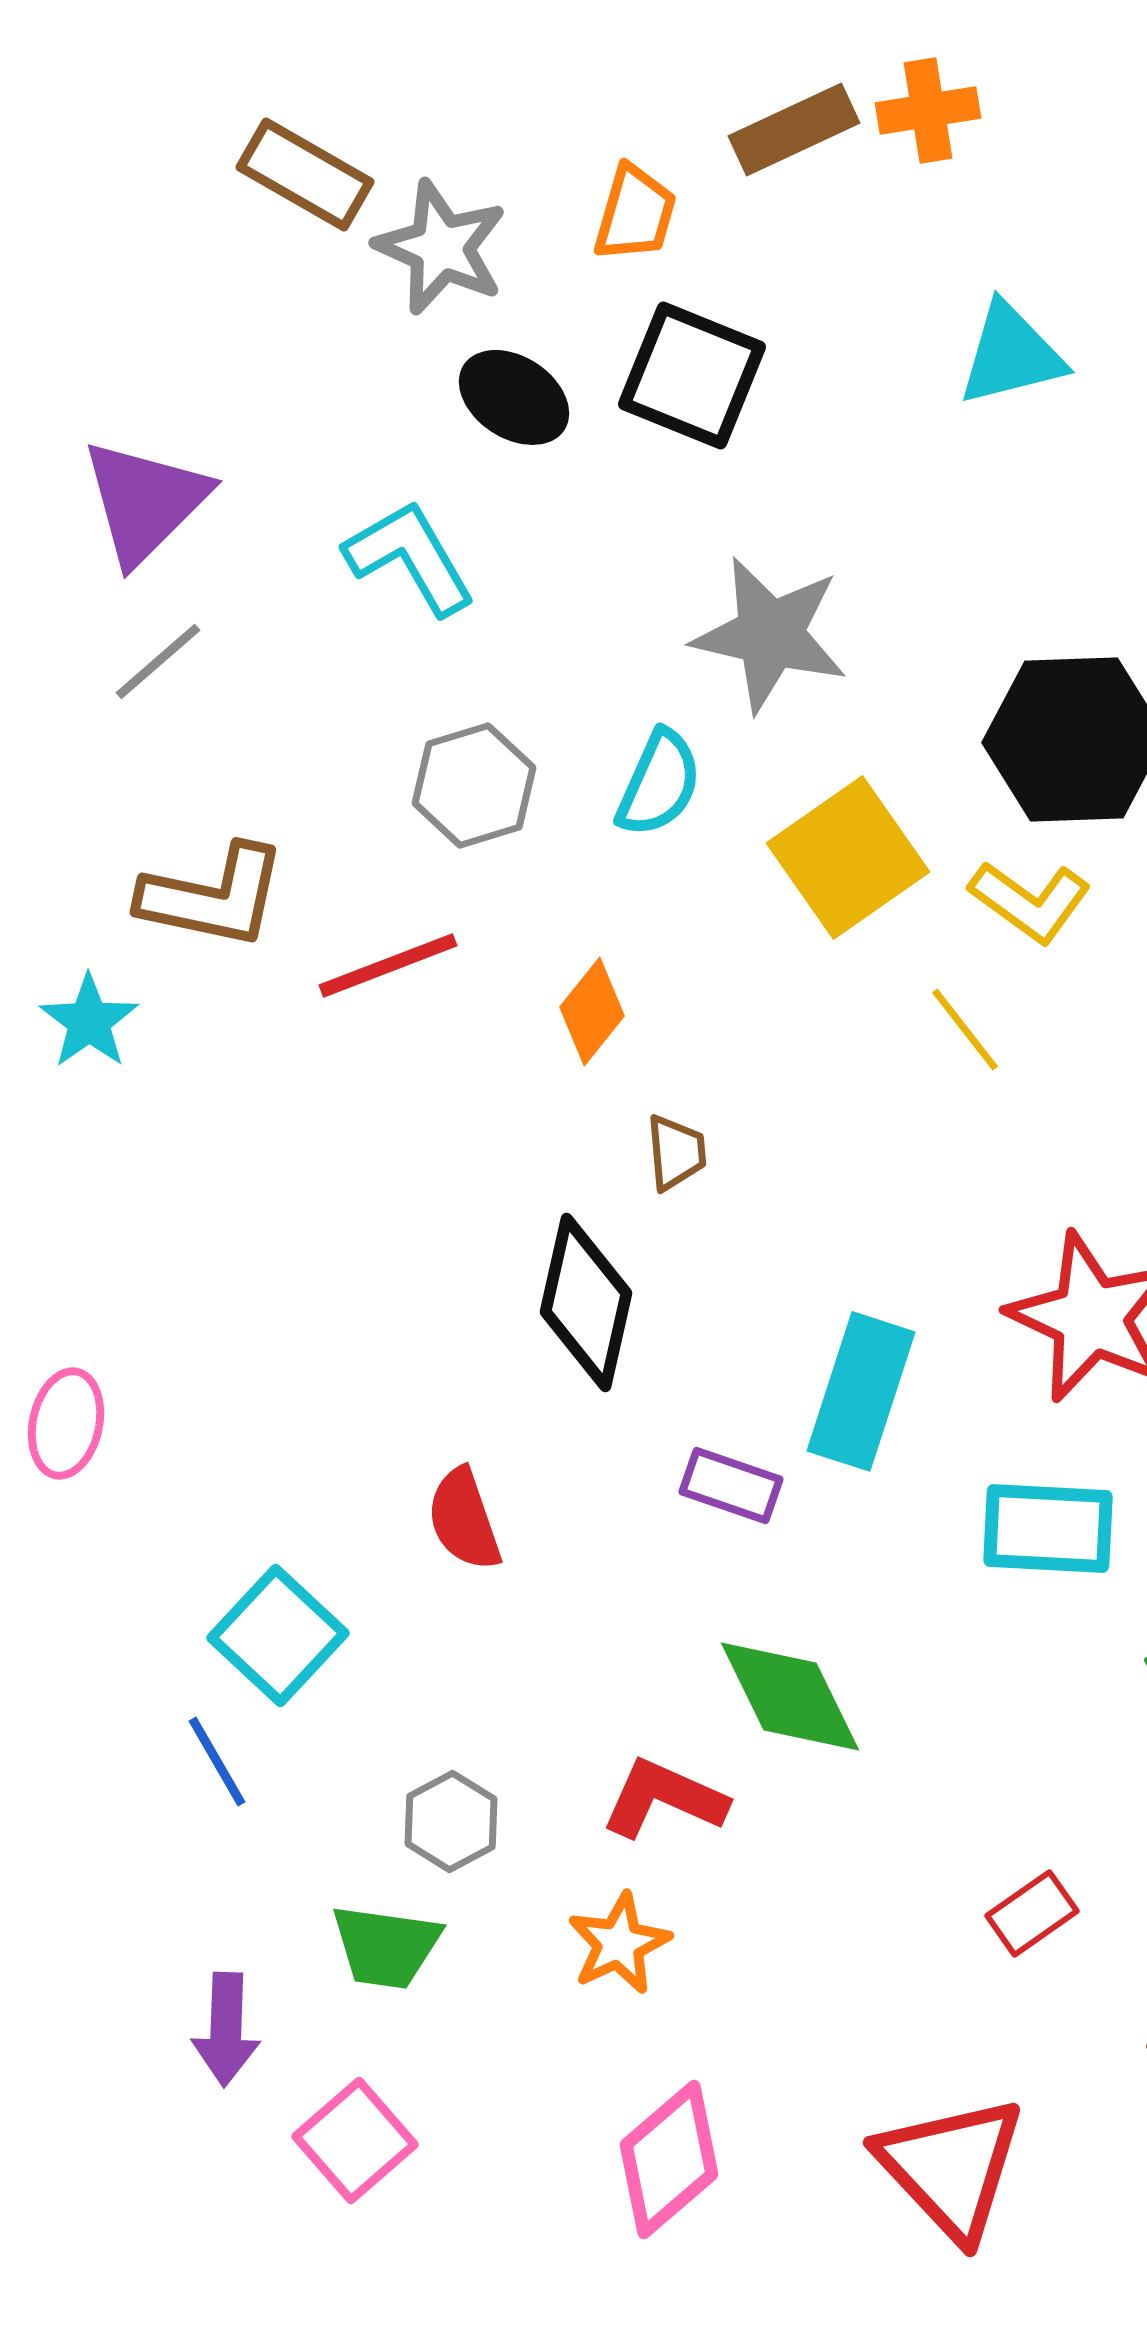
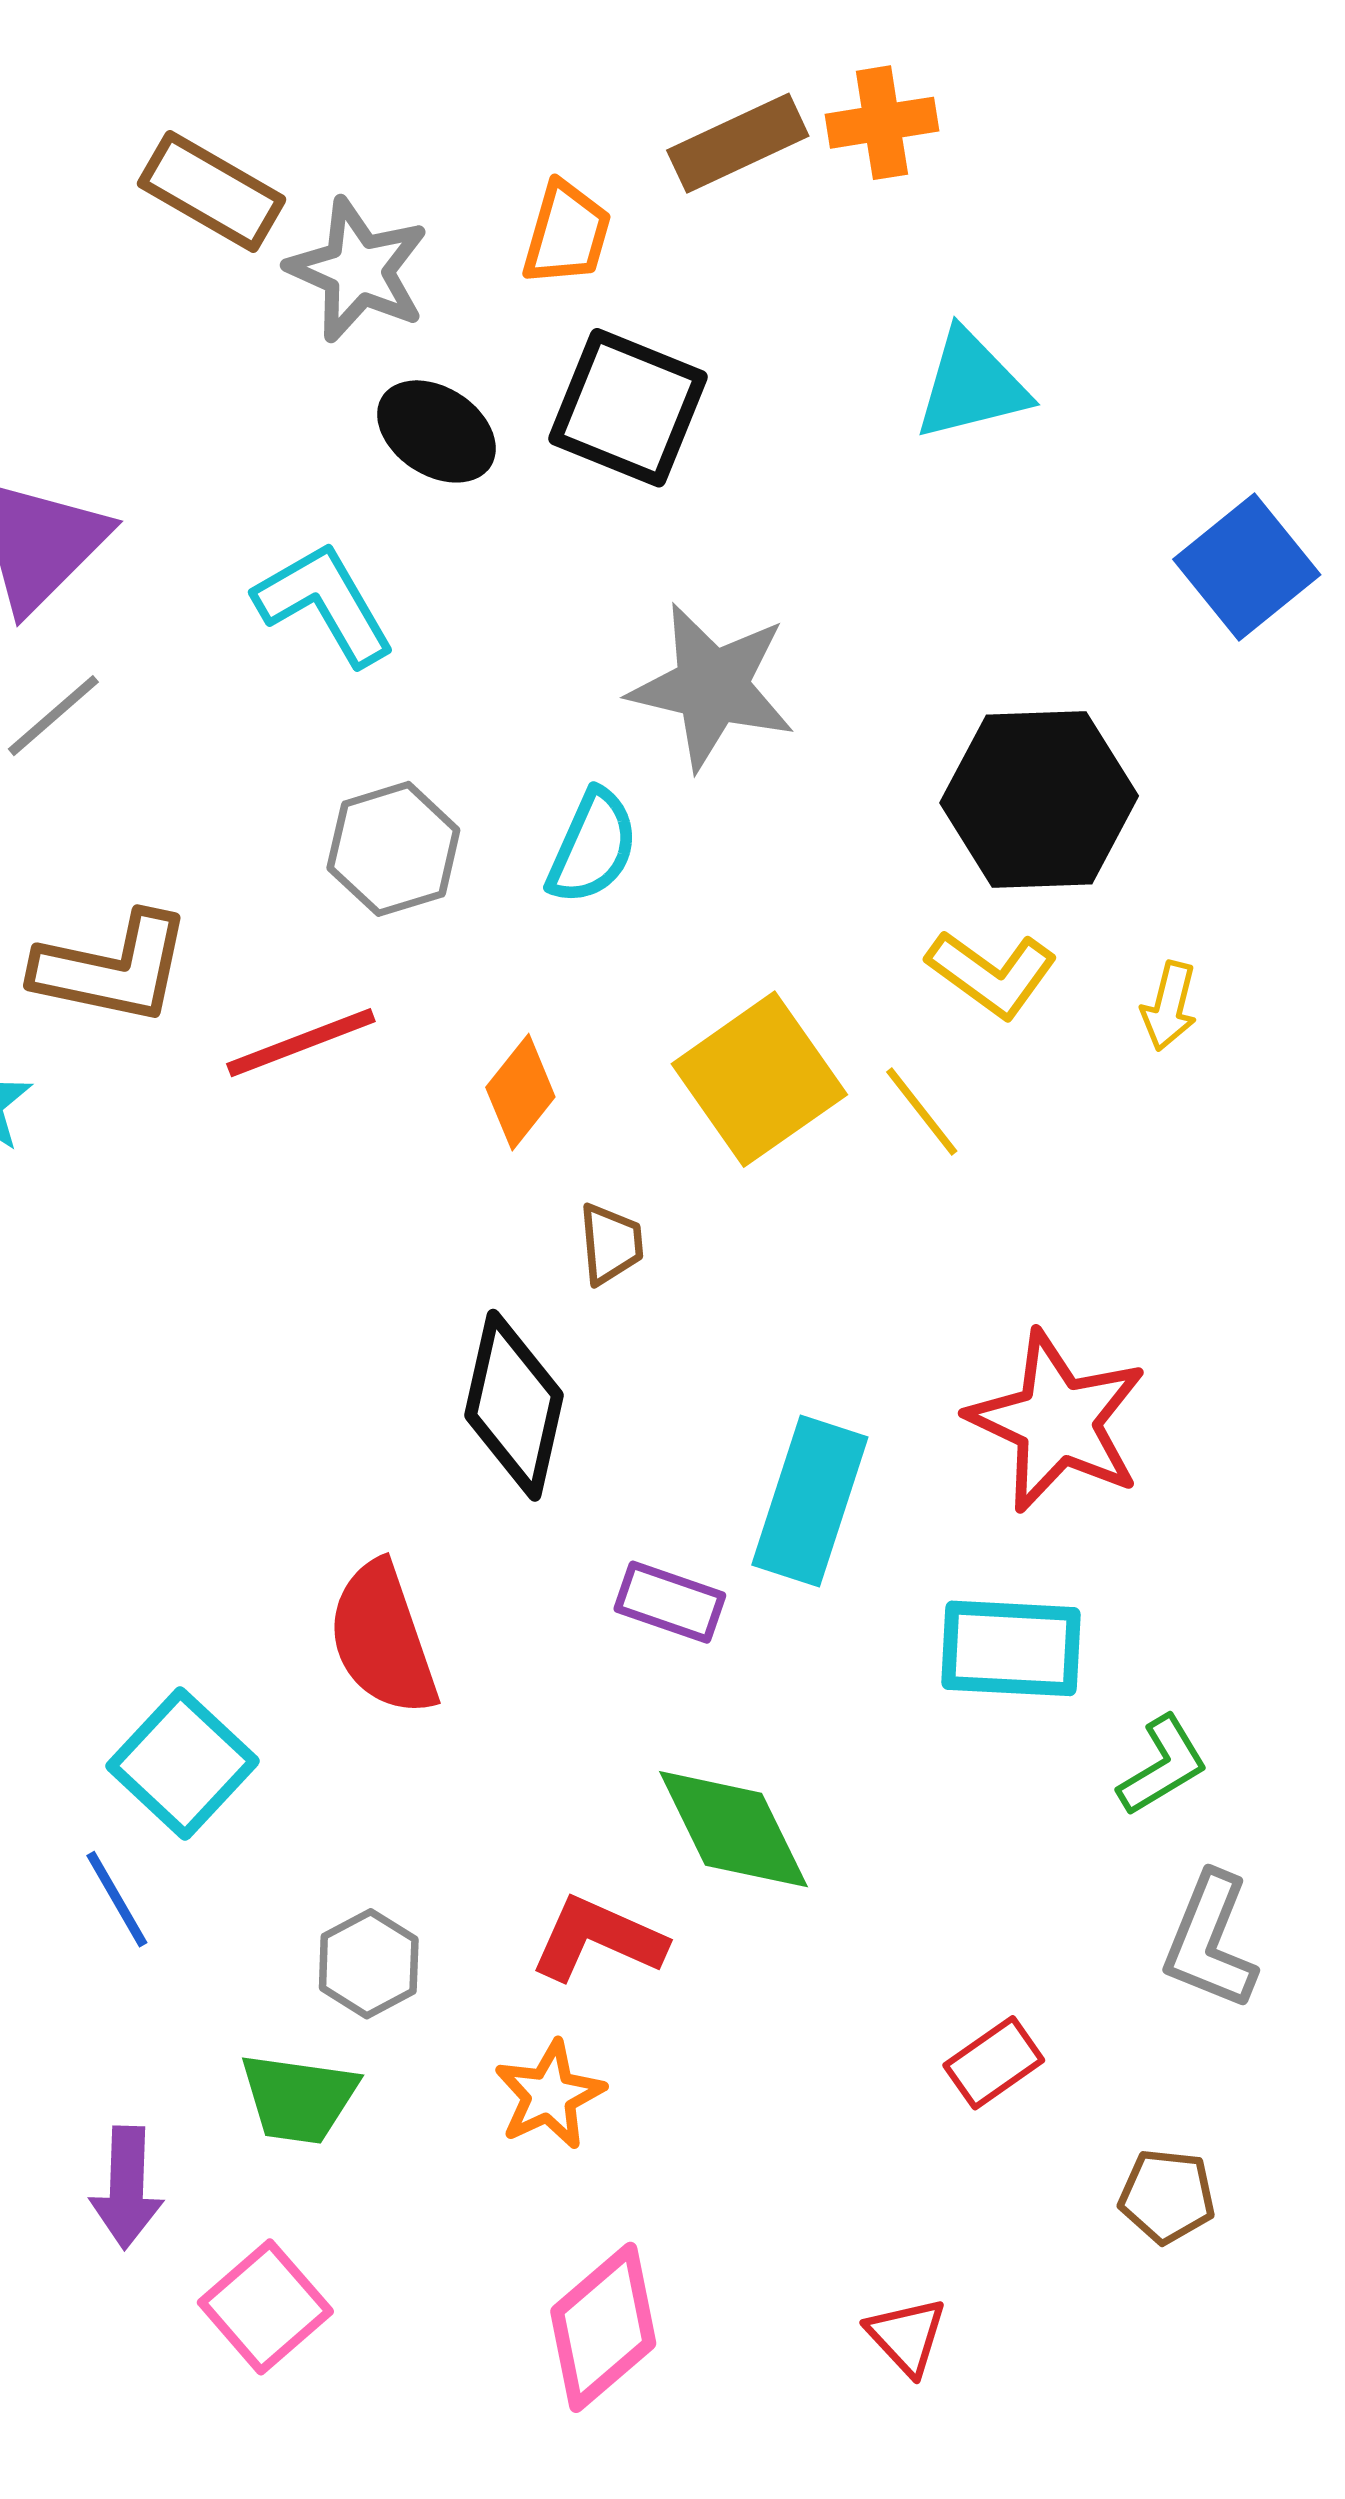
yellow square: (848, 857) -> (759, 1079), moved
red semicircle: (464, 1519) -> (383, 1639), size x1.4
red triangle: (951, 2167) -> (907, 2336), size x0.5

